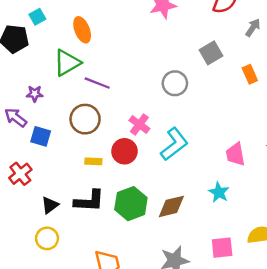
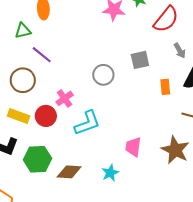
gray arrow: (253, 28) -> (180, 51), turned 98
green triangle: (67, 63) -> (23, 31), size x0.7
yellow rectangle: (93, 161) -> (19, 116), size x1.5

